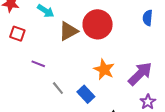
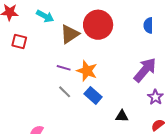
blue semicircle: (148, 18) -> (148, 25), moved
purple line: (38, 64) -> (64, 68), moved
orange star: (104, 69) -> (87, 71), moved

